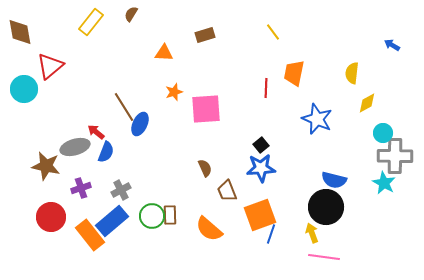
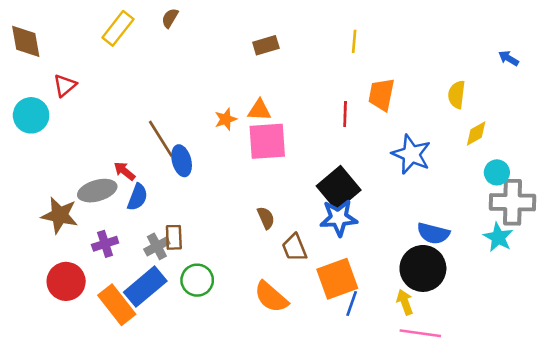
yellow line: (273, 32) -> (354, 41), turned 42
orange triangle: (164, 53) -> (259, 110), moved
red triangle: (50, 66) -> (65, 85), size x0.7
blue ellipse: (140, 124) -> (182, 161), turned -40
black square: (261, 145) -> (339, 188), size x2.0
brown rectangle: (170, 215) -> (174, 237), moved

